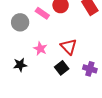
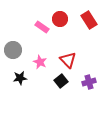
gray circle: (20, 22) -> (13, 50), moved
purple cross: (90, 69) -> (89, 82), turned -32

